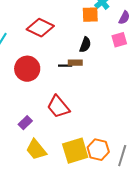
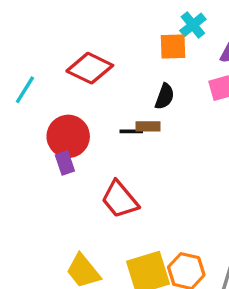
purple rectangle: (25, 123) -> (65, 163), moved, turned -64

